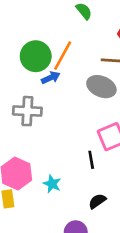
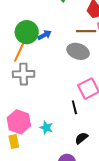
orange line: (63, 56) -> (20, 51), moved
blue arrow: (51, 78) -> (45, 35), moved

